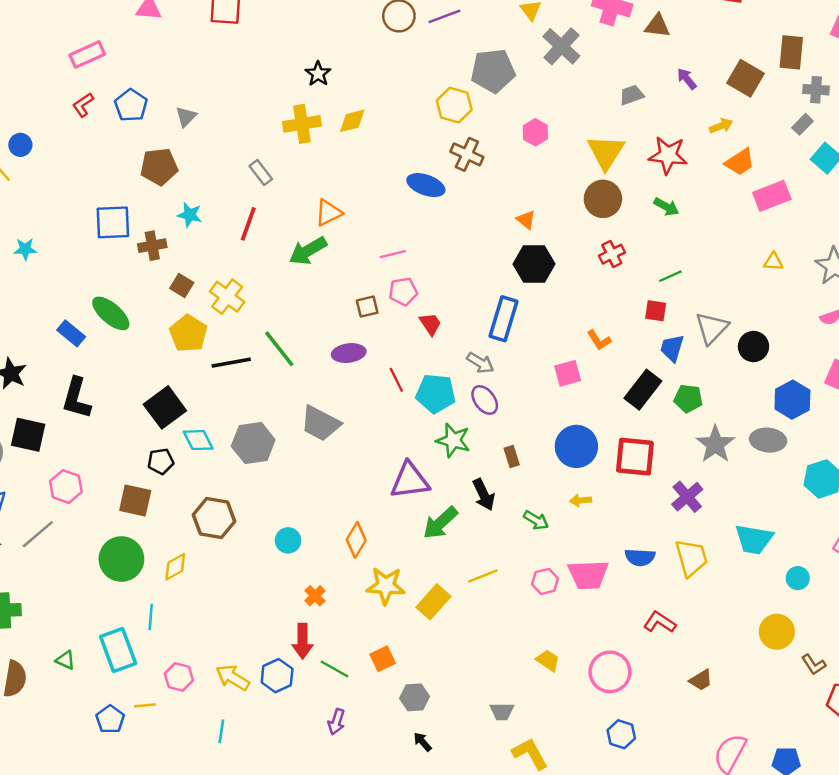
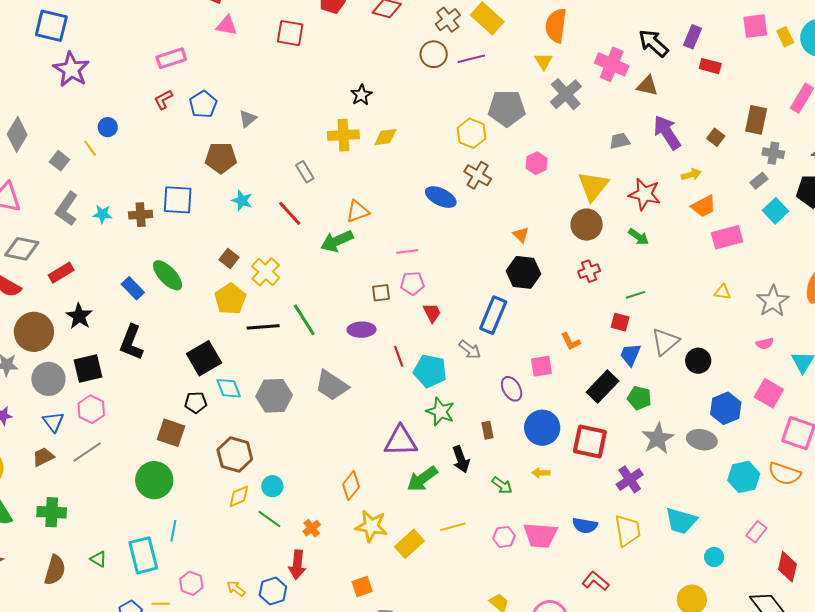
brown square: (745, 78) -> (716, 137), size x0.6
purple arrow: (687, 79) -> (667, 132), size x1.8
red line: (248, 224) -> (290, 213), turned -68
brown cross: (152, 246) -> (141, 215), moved
purple ellipse: (485, 400) -> (512, 389), moved
black square: (28, 435) -> (88, 369), turned -32
pink hexagon: (66, 487) -> (91, 409), moved
cyan circle: (288, 540) -> (272, 486), moved
yellow diamond: (175, 567) -> (239, 496), moved
green line: (335, 669) -> (269, 519), moved
yellow arrow: (233, 678) -> (236, 589), size x0.7

